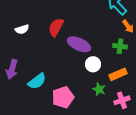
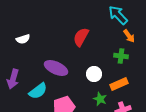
red semicircle: (56, 27) -> (81, 37), moved
purple ellipse: (79, 44) -> (56, 68), moved

